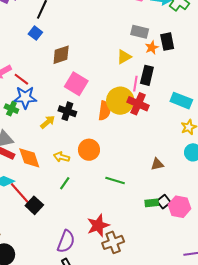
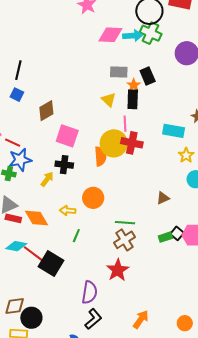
yellow triangle: (124, 57) -> (109, 100), turned -35
black rectangle: (147, 75) -> (133, 99), moved
black square: (34, 205) -> (51, 263), size x1.4
brown cross: (113, 242) -> (124, 240), moved

